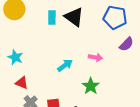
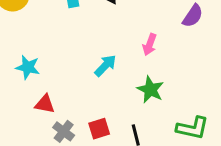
pink arrow: (95, 57) -> (150, 45), turned 112

